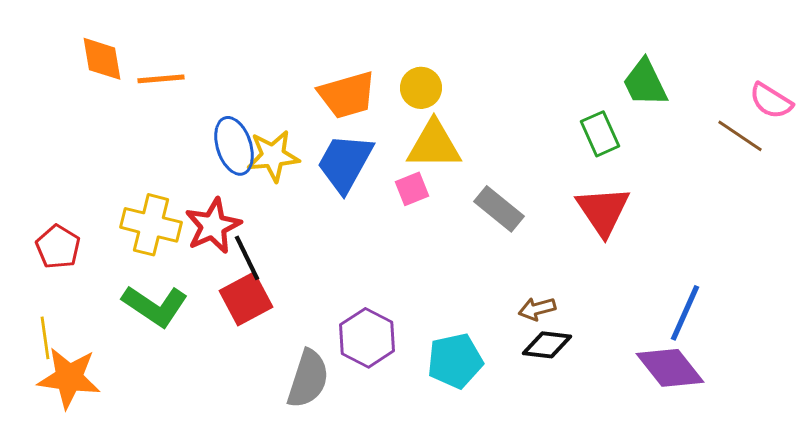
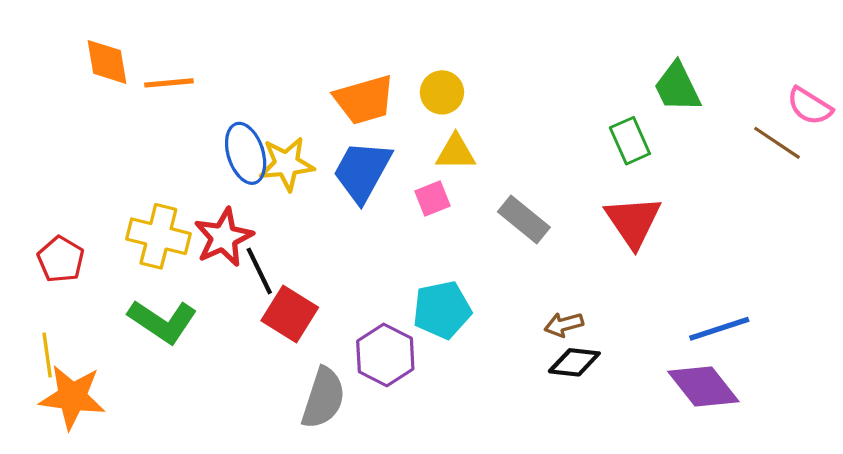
yellow triangle: (434, 145) -> (456, 152), size x0.7
red square: (246, 299) -> (290, 314), moved, turned -30
blue line: (685, 313) -> (719, 329), turned 48
cyan pentagon: (455, 361) -> (442, 310), moved

